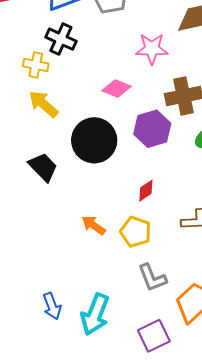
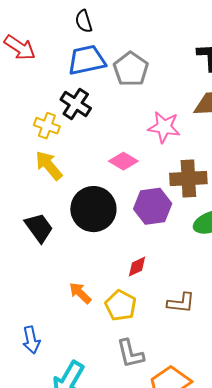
blue arrow: (52, 306) -> (31, 340), moved

